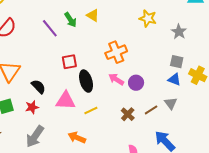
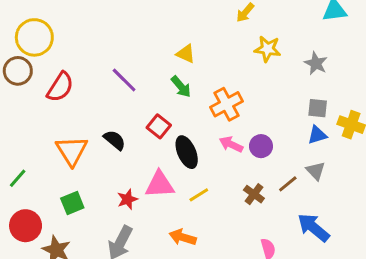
green arrow: (70, 20) -> (181, 87), moved
red square: (69, 62) -> (159, 126), turned -35
blue triangle: (174, 80) -> (317, 135), turned -32
black semicircle: (38, 87) -> (115, 140), moved
red star: (32, 107) -> (127, 199), moved

